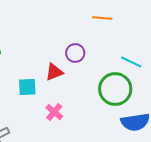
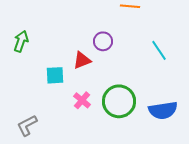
cyan line: (131, 62) -> (159, 50), turned 30
green circle: (115, 89) -> (119, 101), moved

